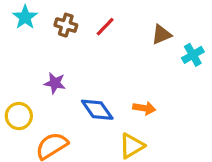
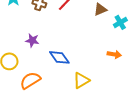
orange arrow: (144, 108) -> (114, 54), moved

